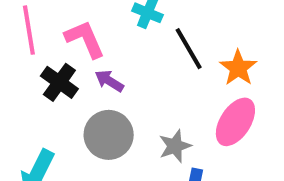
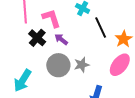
gray star: (175, 146) -> (82, 65), moved

